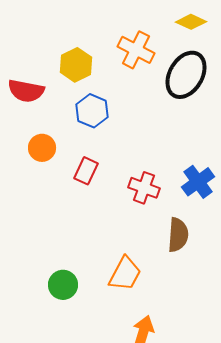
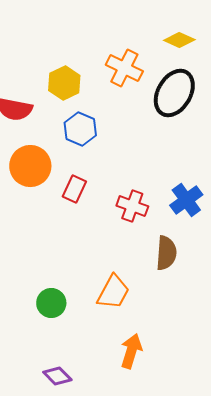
orange circle: (42, 148) -> (30, 166), size x1.5

